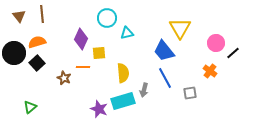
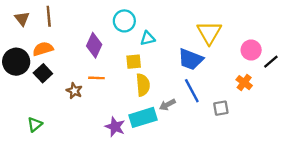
blue trapezoid: (164, 51) -> (191, 59), turned -30
yellow square: (99, 53) -> (134, 62), moved
gray arrow: (144, 90) -> (167, 105), turned 48

